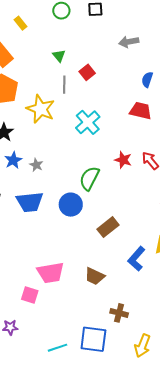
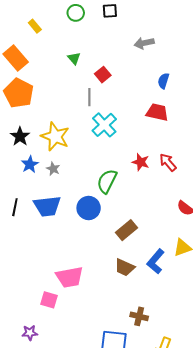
gray line: (64, 85) -> (89, 97), moved
yellow star: (41, 109) -> (55, 136), moved
brown trapezoid: (95, 276) -> (125, 267), moved

